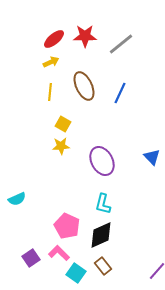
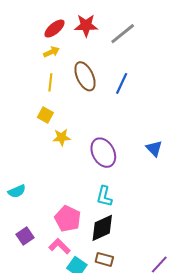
yellow square: (63, 124) -> (45, 115), moved
purple square: (31, 258) -> (25, 236), moved
brown rectangle: (103, 266) -> (104, 259), turned -36

